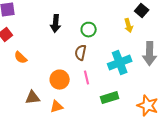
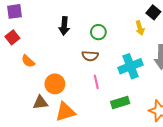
brown semicircle: (81, 53) -> (90, 56), turned -98
orange circle: (60, 80) -> (55, 84), moved
orange triangle: (57, 107) -> (65, 112), size x1.5

